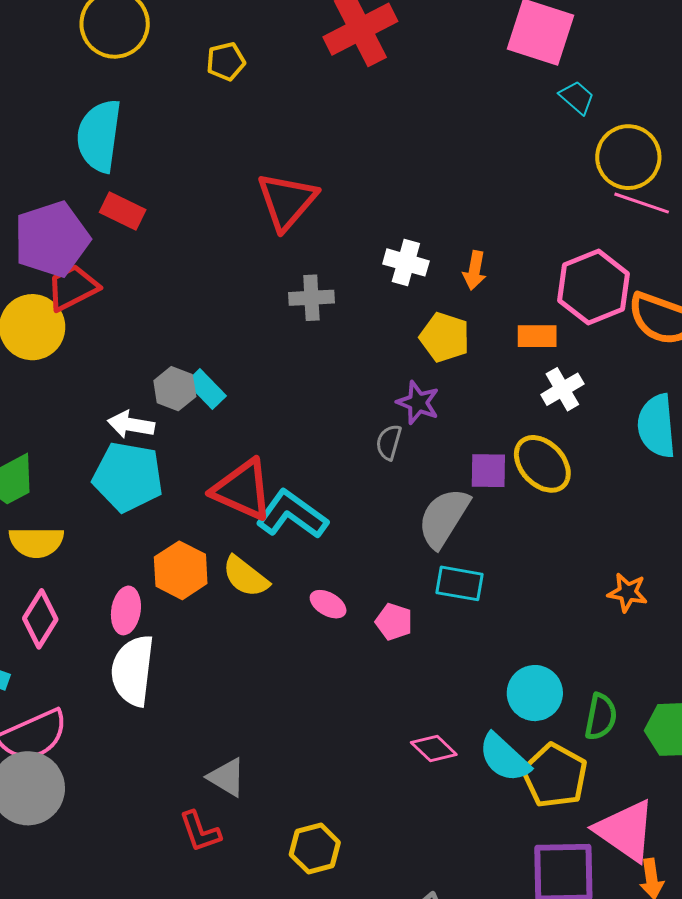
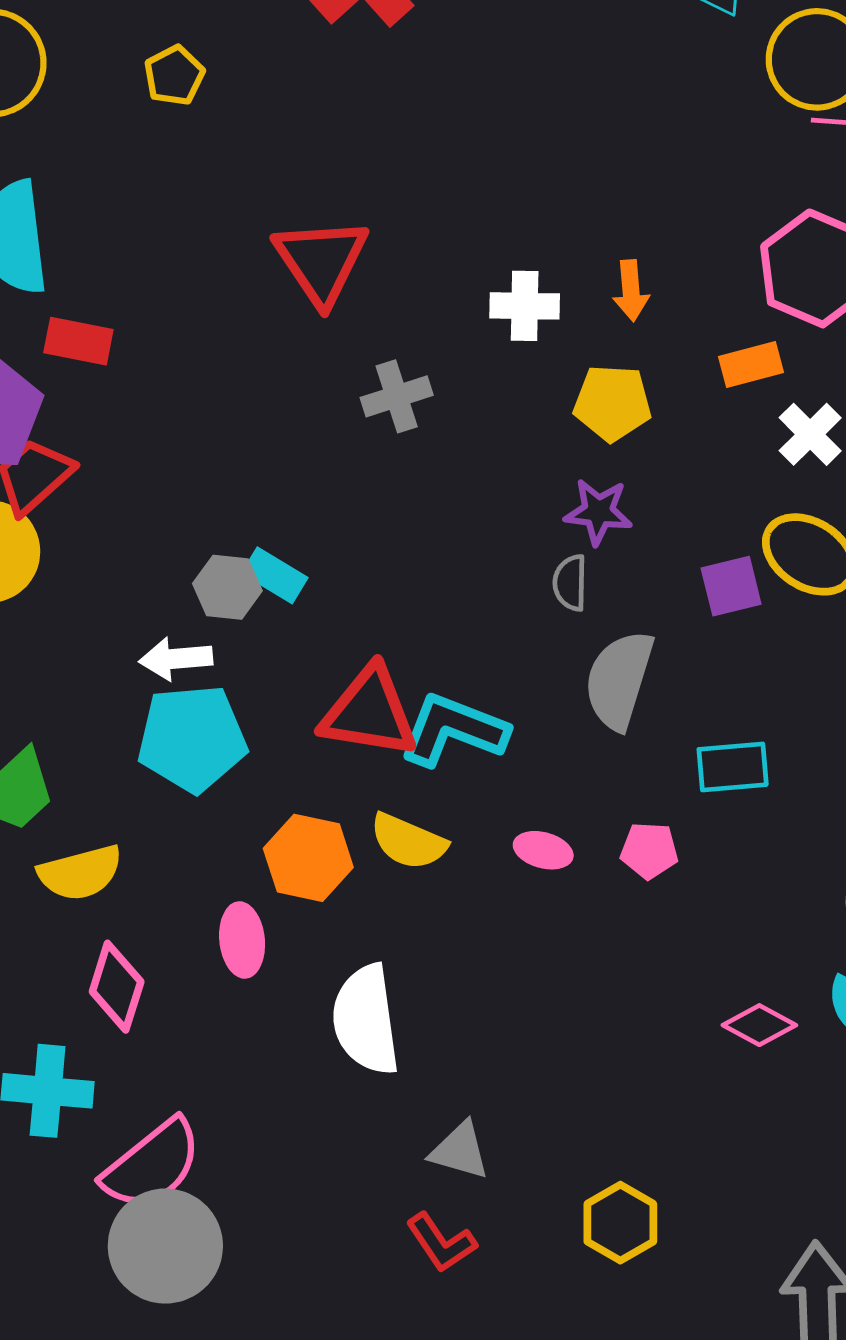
gray semicircle: (444, 518) -> (619, 680), moved
white semicircle: (133, 671) -> (366, 1020), moved

